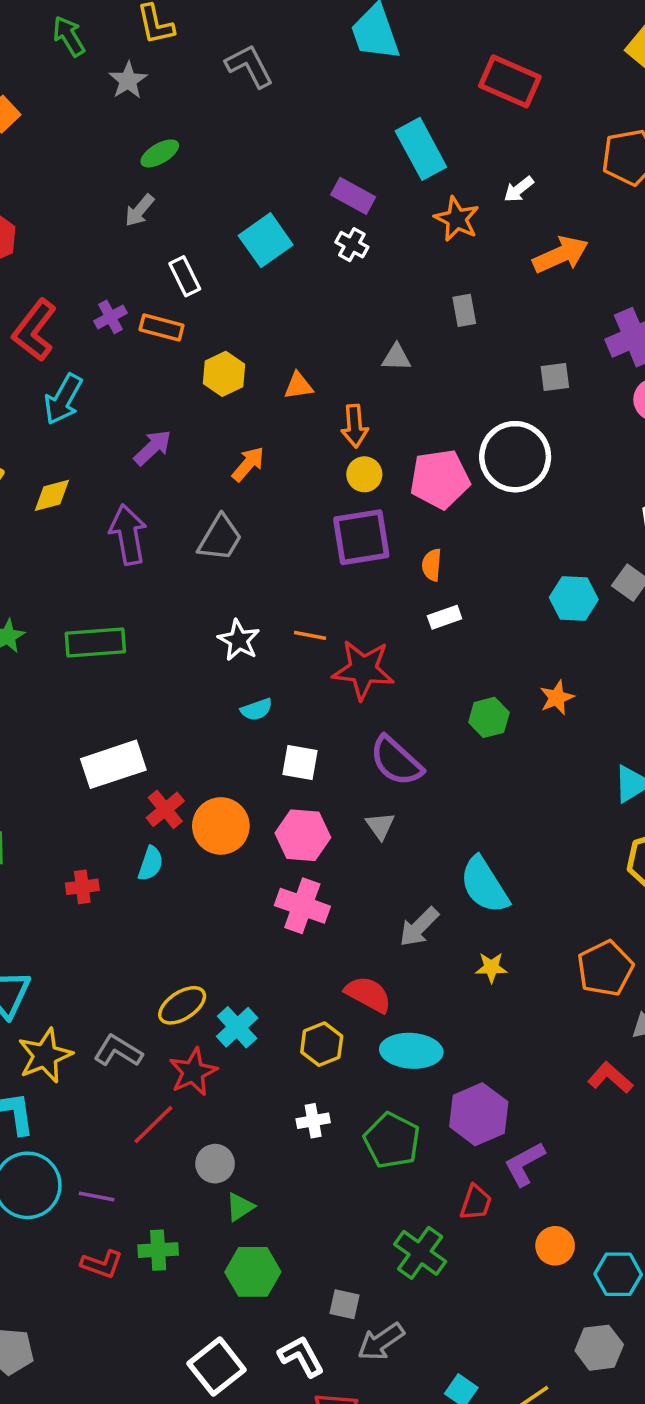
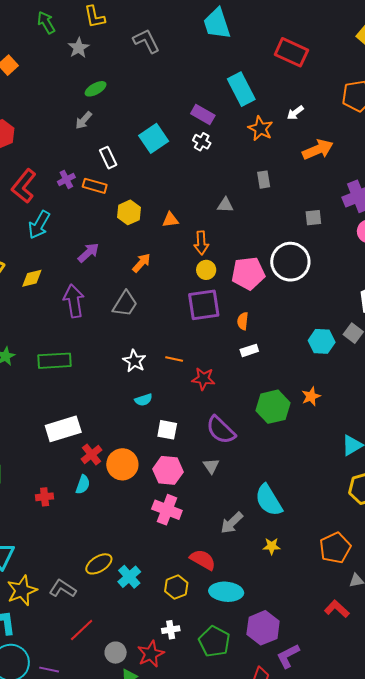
red star: (363, 670) -> (203, 379), size x0.7
green hexagon: (489, 717) -> (273, 407), size x1.5
red star: (193, 1072) -> (151, 654), moved

